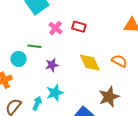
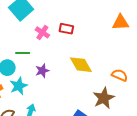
orange semicircle: (119, 61) -> (120, 75), moved
cyan star: (55, 93) -> (19, 86), moved

